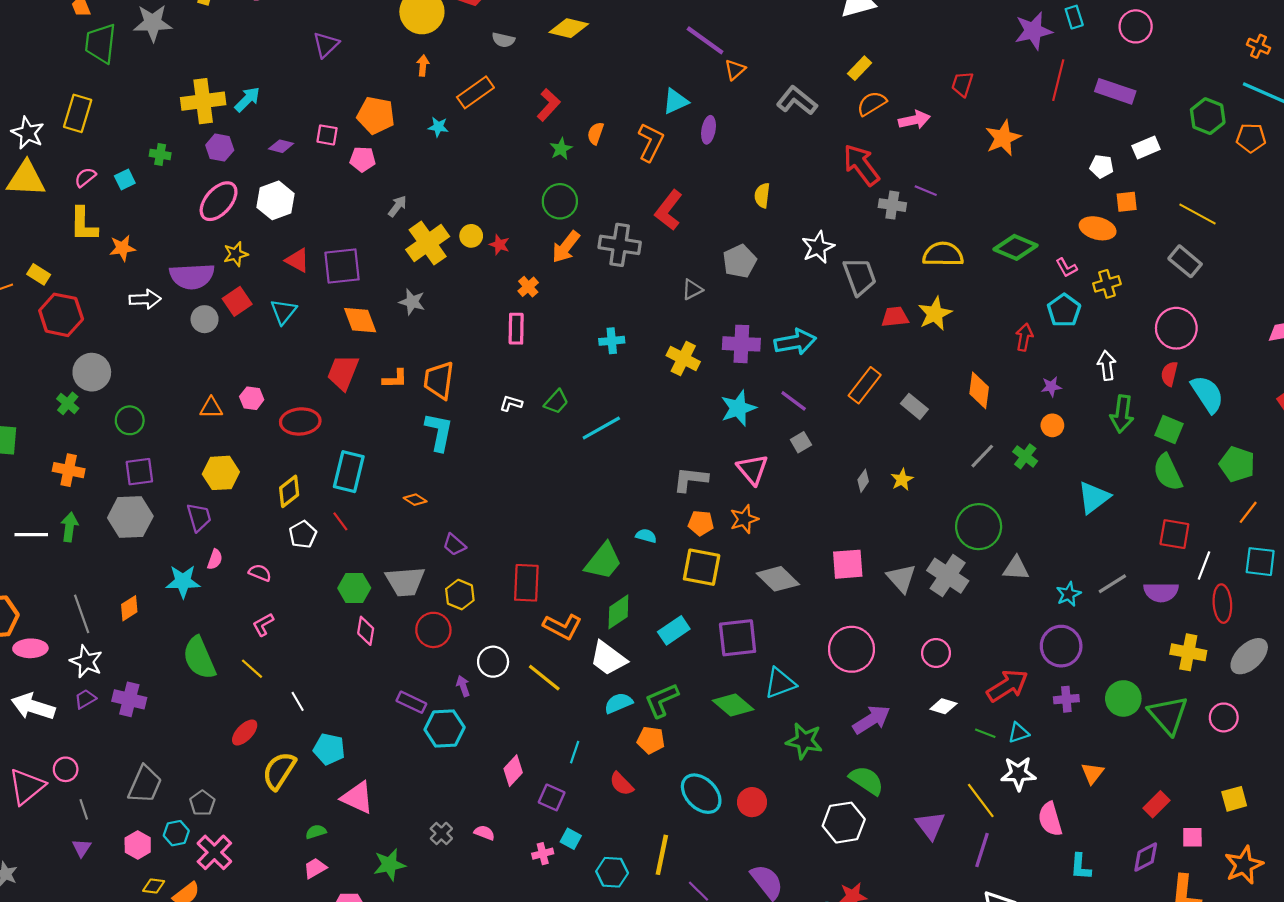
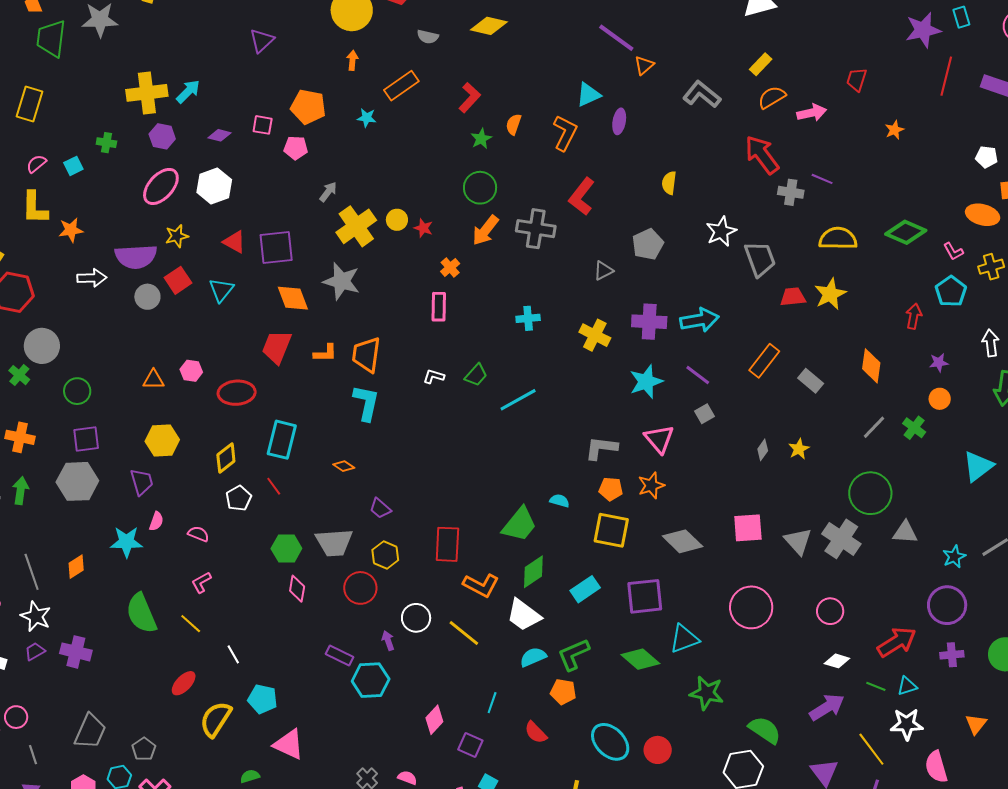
orange star: (1003, 138) -> (894, 130), size x0.6
gray star: (412, 302) -> (342, 281), size x1.5
purple arrow: (871, 720) -> (827, 707), moved

